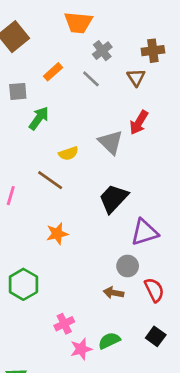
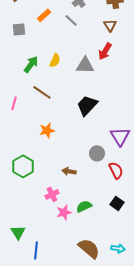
brown triangle: (136, 77) -> (110, 25), moved
green arrow: (39, 118) -> (31, 64), moved
gray triangle: (111, 142) -> (85, 65), turned -42
yellow semicircle: (68, 153) -> (55, 60), moved, turned -48
purple triangle: (144, 232) -> (120, 136), moved, turned -45
brown arrow: (113, 293) -> (69, 171), moved

